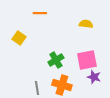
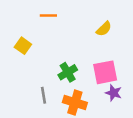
yellow semicircle: (86, 24) -> (104, 29), turned 128
gray line: (37, 88) -> (43, 95), moved

